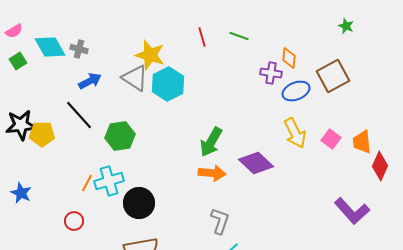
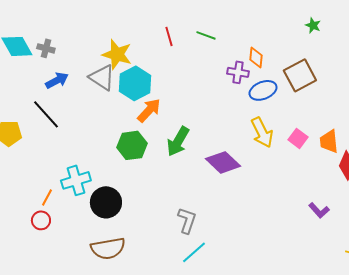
green hexagon: (120, 136) -> (132, 145), moved
orange arrow: (212, 173) -> (149, 110), moved, turned -52
orange line: (87, 183) -> (47, 197), moved
purple L-shape: (352, 211) -> (319, 210), size x0.6

